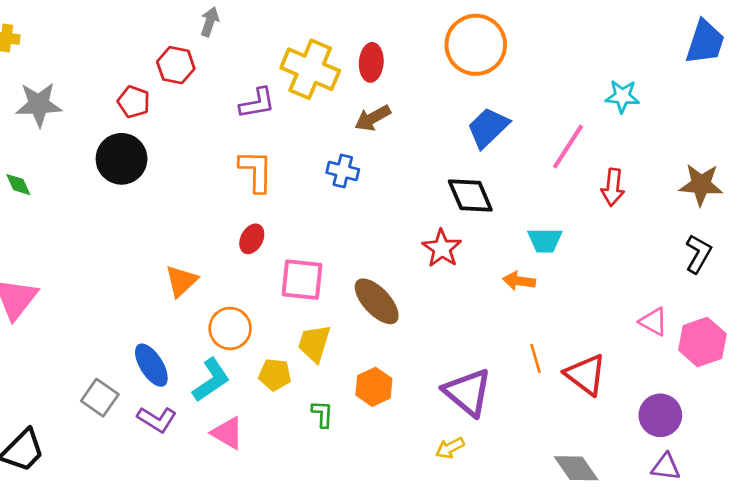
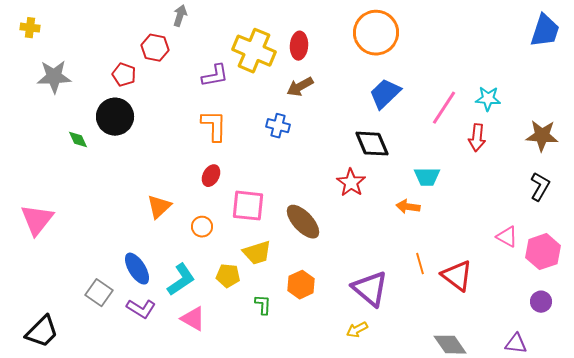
cyan star: (622, 96) -> (488, 99), moved
green diamond: (18, 185) -> (78, 140), moved
orange circle: (230, 328) -> (202, 227), moved, size x0.7
yellow trapezoid: (314, 343) -> (257, 253), turned -124
purple circle: (660, 415) -> (541, 302), moved, size x0.7

